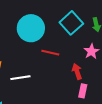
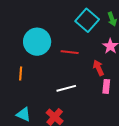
cyan circle: (31, 28) -> (37, 42), moved
white line: (20, 78) -> (66, 88), moved

